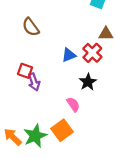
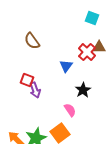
red cross: (92, 53) -> (87, 52), moved
blue triangle: (69, 55) -> (66, 66), turned -32

